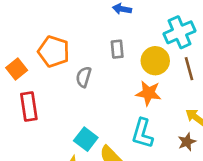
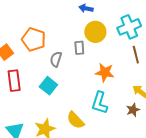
gray rectangle: (117, 49) -> (79, 48), moved
yellow circle: (155, 61) -> (95, 32), moved
cyan square: (86, 139) -> (48, 86), moved

